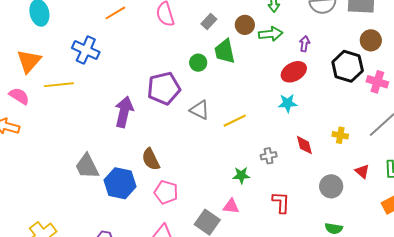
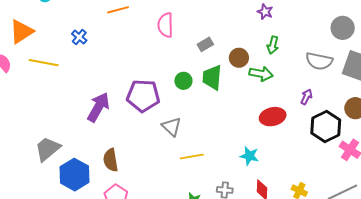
purple arrow: (305, 44) -> (306, 97), moved
blue cross: (86, 50) -> (79, 37), size x0.6
cyan star: (288, 103) -> (249, 156), moved
yellow line: (235, 121) -> (192, 157), moved
gray trapezoid: (87, 166) -> (48, 149), turned 60

